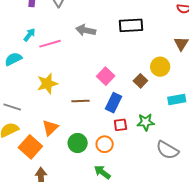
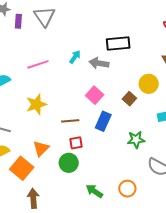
gray arrow: (86, 30) -> (99, 63), moved
cyan arrow: (29, 35) -> (75, 57), moved
red square: (120, 125) -> (76, 143), moved
orange circle: (105, 144) -> (127, 189), moved

